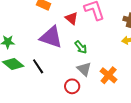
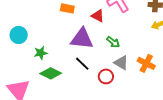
black line: (38, 66) -> (82, 64), moved
red circle: (72, 86) -> (106, 76), moved

